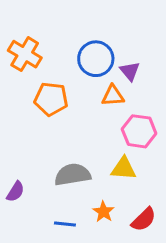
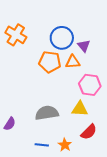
orange pentagon: (51, 99) -> (50, 62), moved
orange star: (104, 212) -> (65, 145), moved
red semicircle: (144, 219) -> (89, 132), moved

